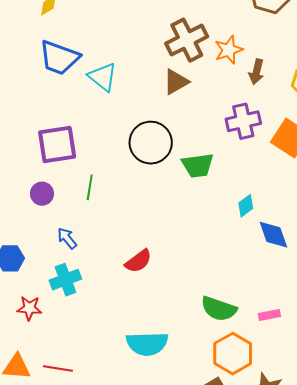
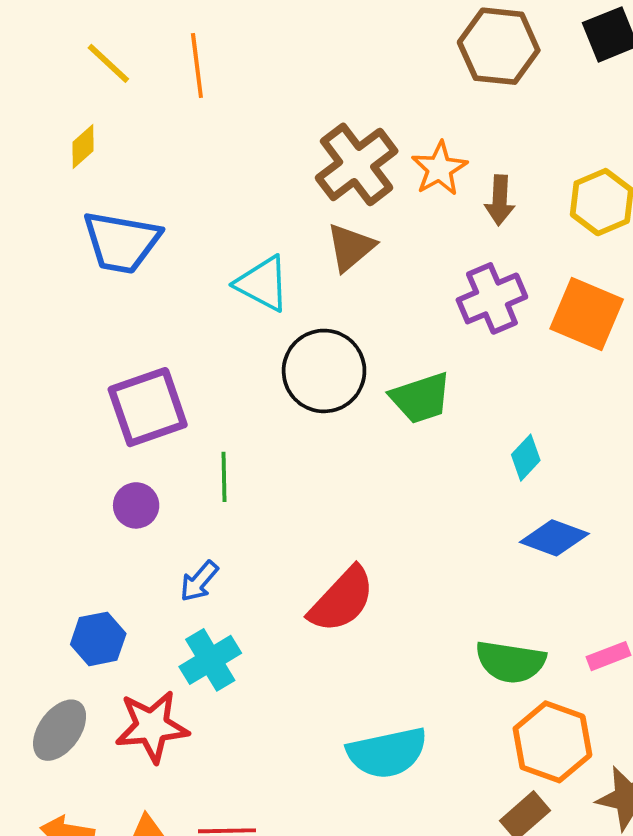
cyan triangle: (103, 77) -> (263, 284), moved
blue diamond: (273, 235) -> (554, 538), moved, turned -40
blue arrow: (67, 238) -> (199, 581), turned -90
red semicircle: (138, 261) -> (342, 600), size x1.4
red star: (29, 308) -> (152, 726), size x1.5

